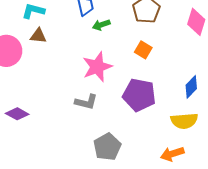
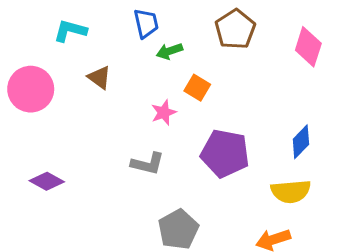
brown triangle: (38, 36) -> (99, 77), moved, turned 30
orange square: (143, 50) -> (197, 88), moved
pink star: (97, 67) -> (164, 112), size x0.6

